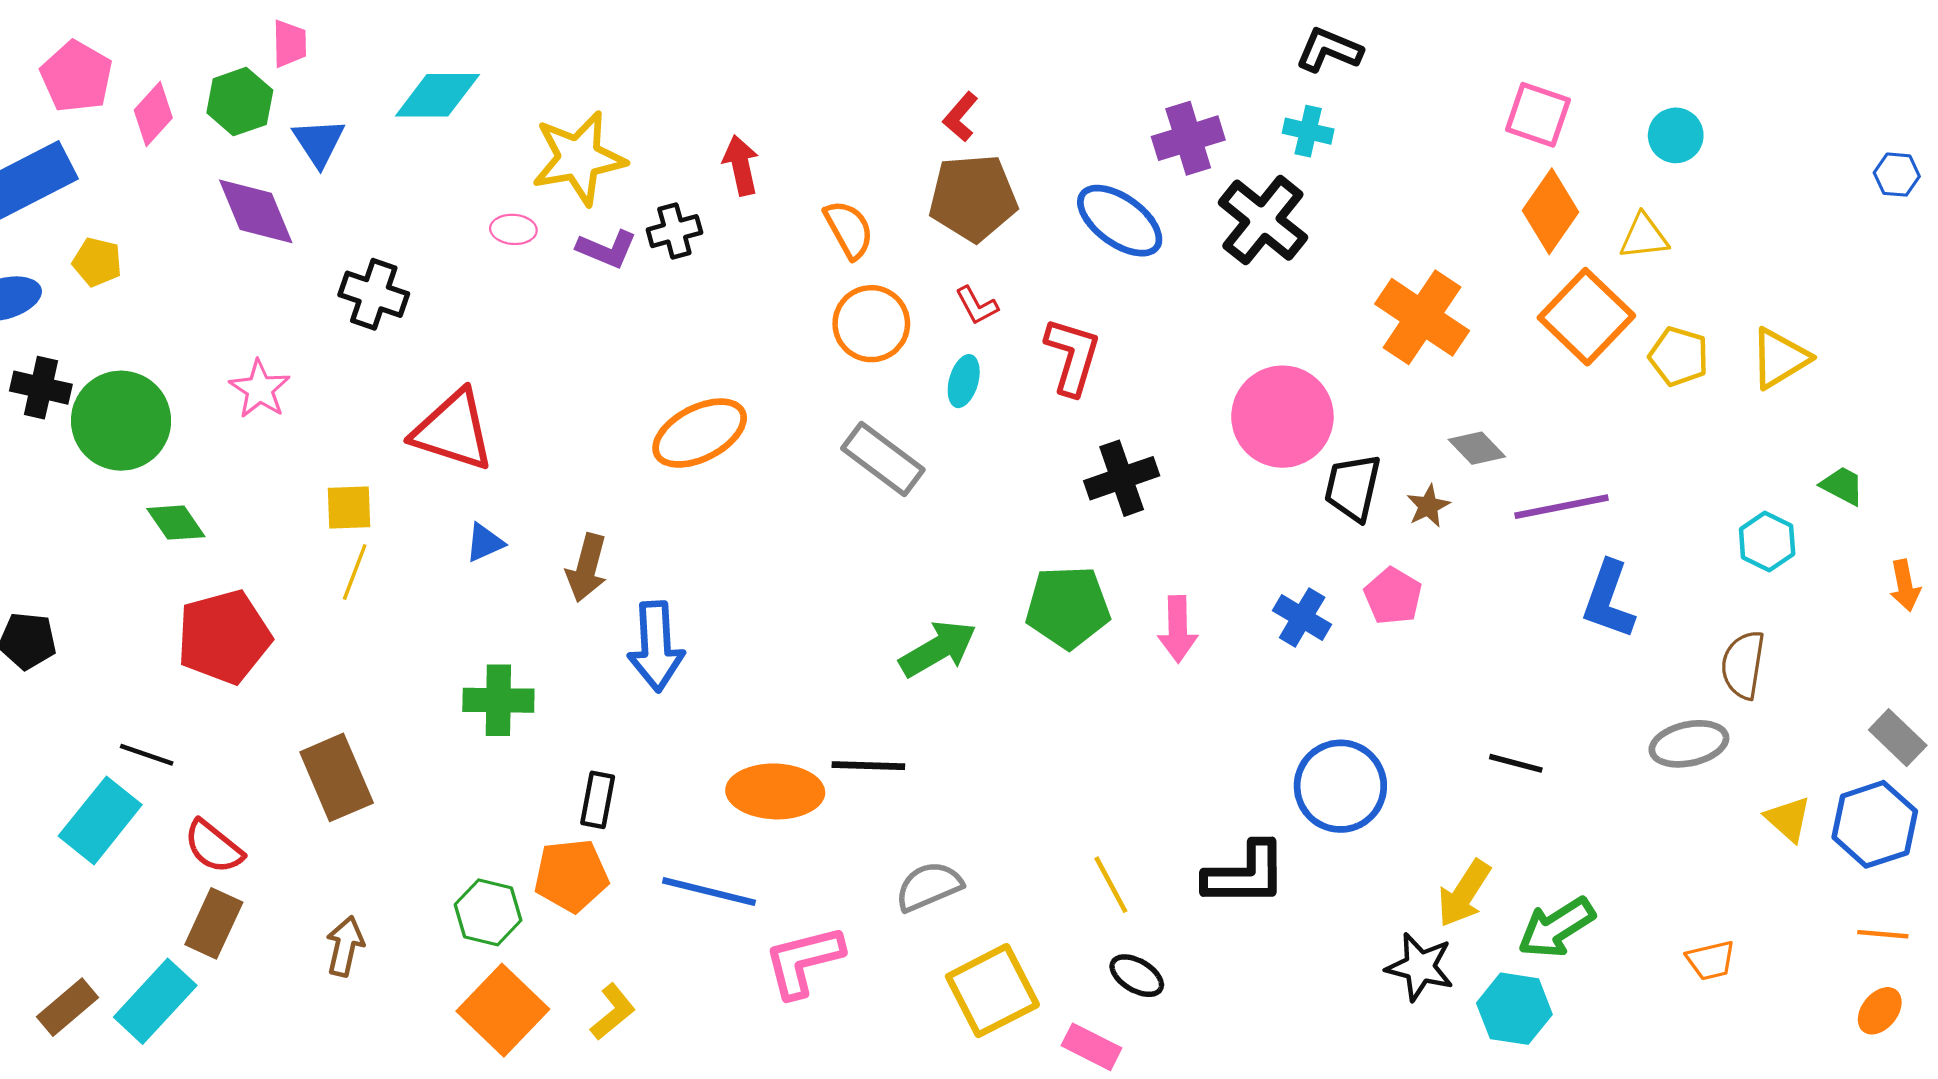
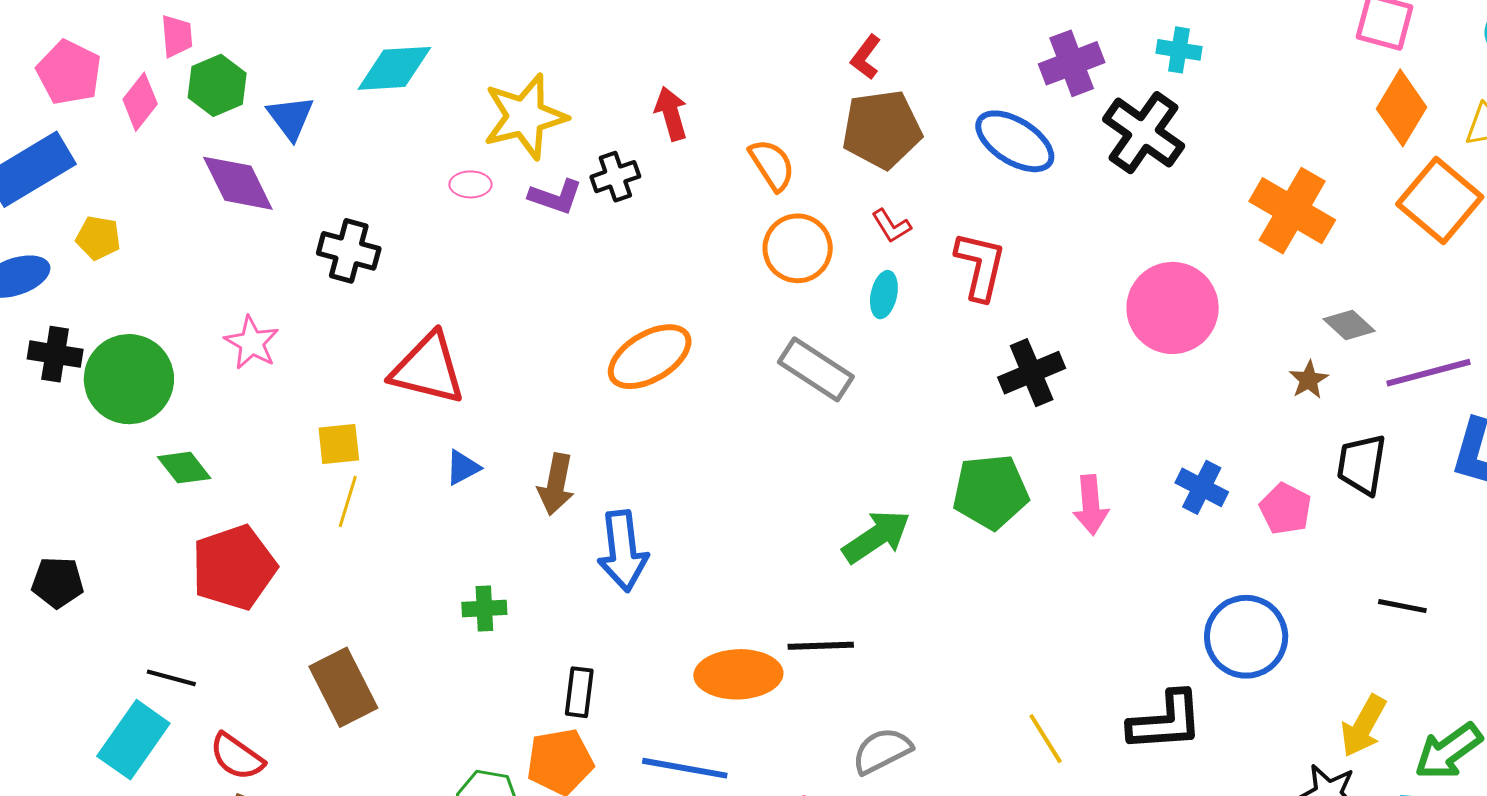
pink trapezoid: (290, 44) -> (177, 36), moved
black trapezoid: (1353, 487) -> (1362, 464), moved
pink pentagon: (1393, 596) -> (1285, 509), moved
green cross: (498, 700) -> (484, 608), size x0.7

